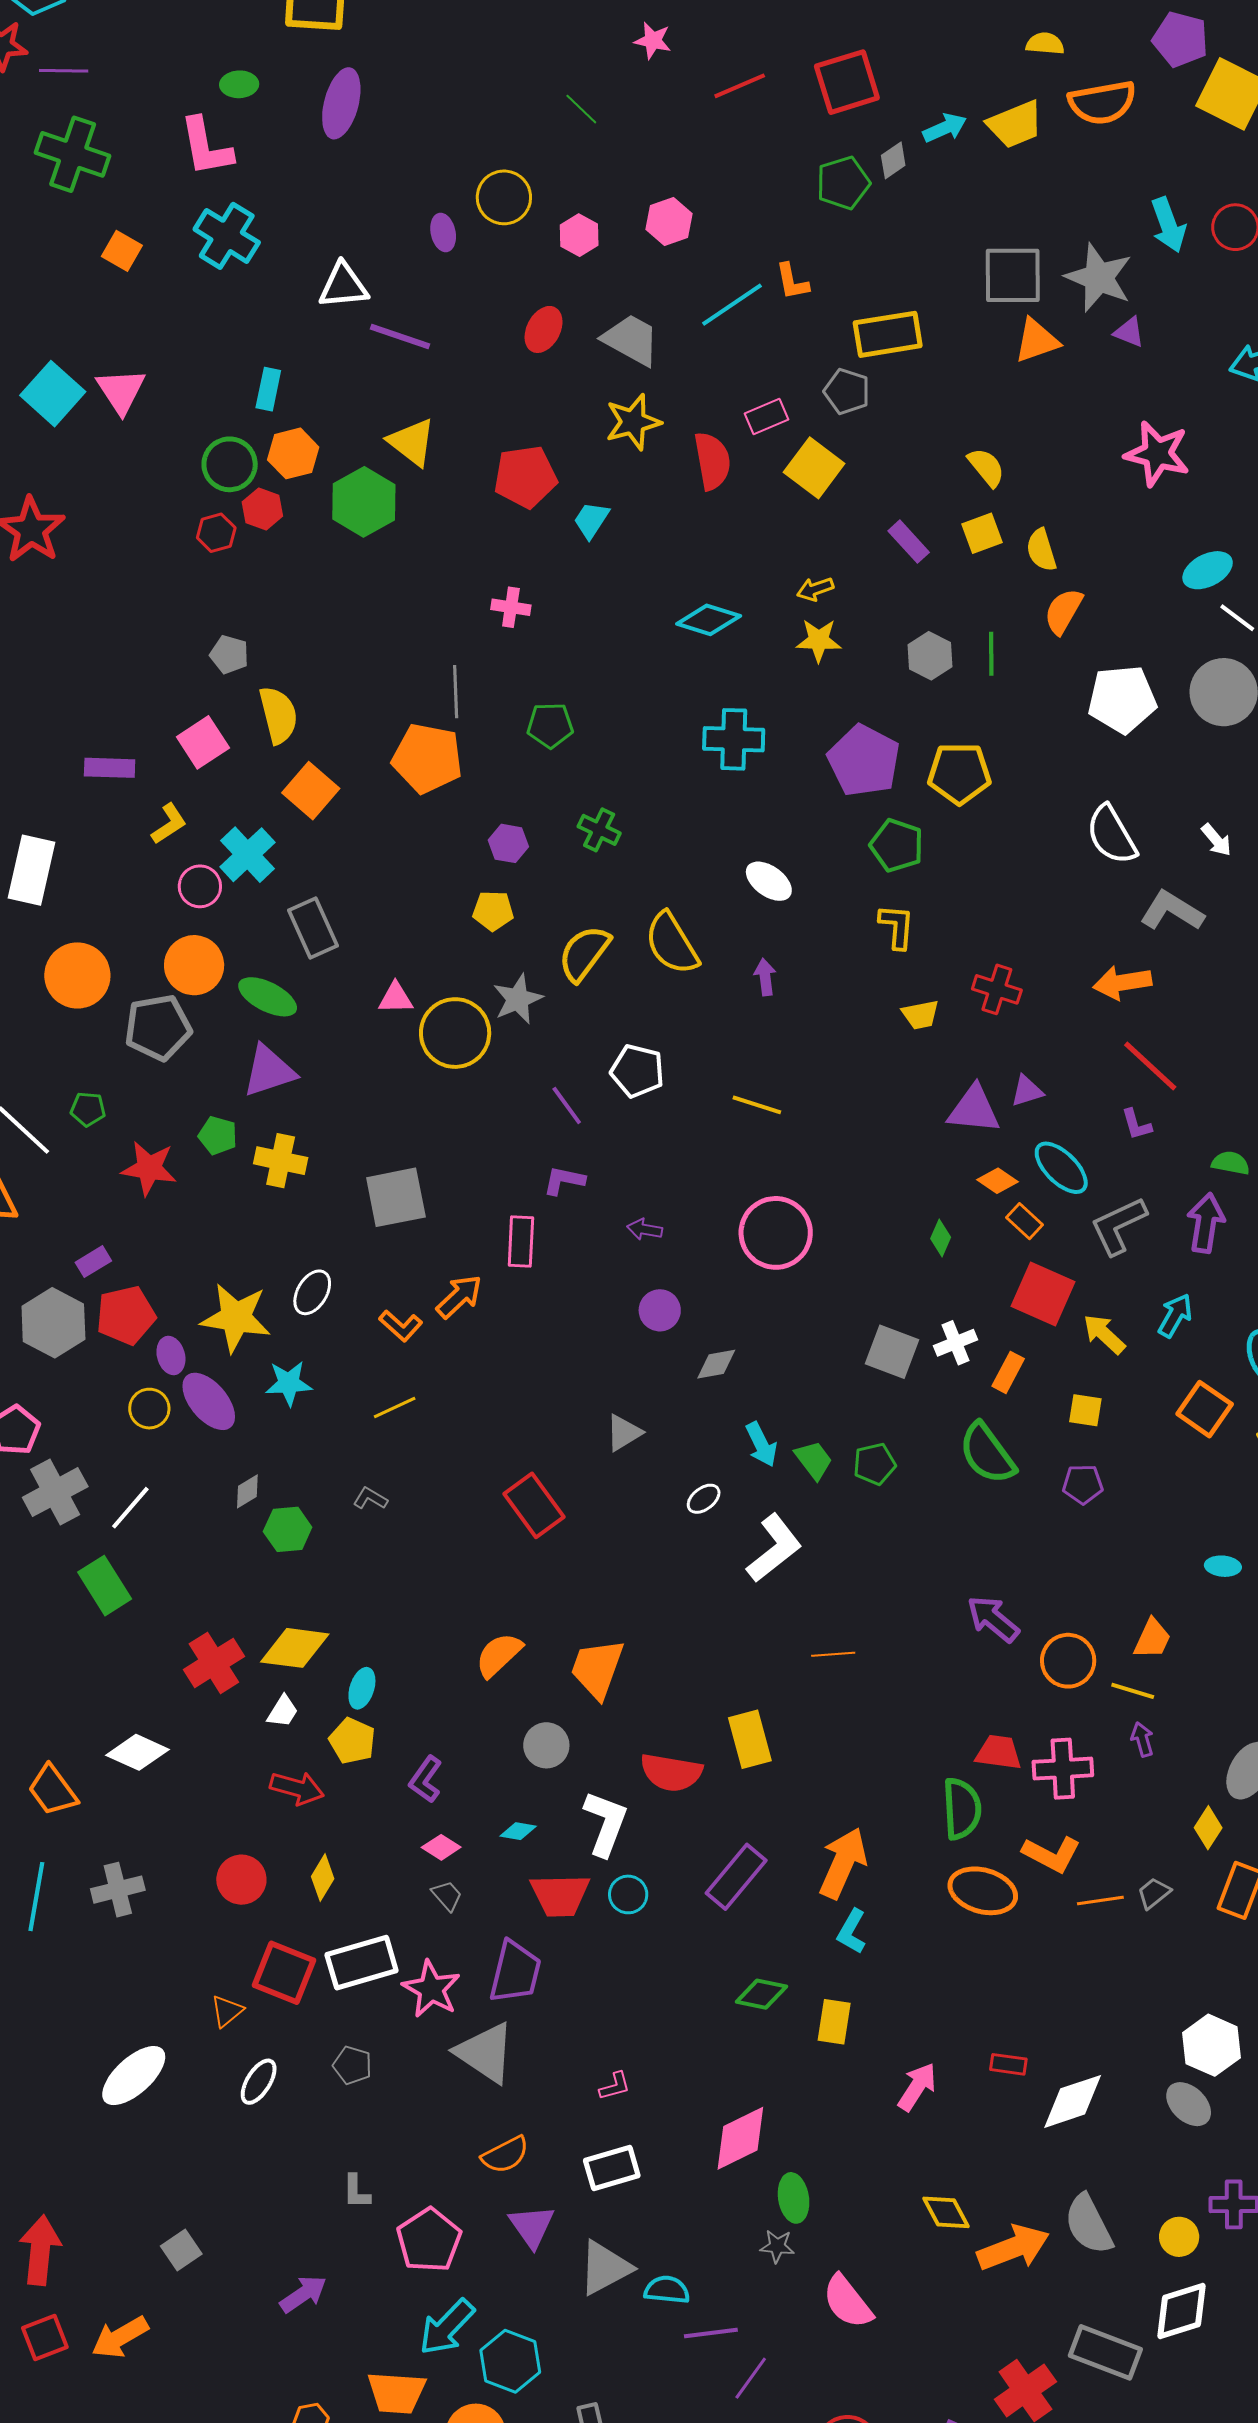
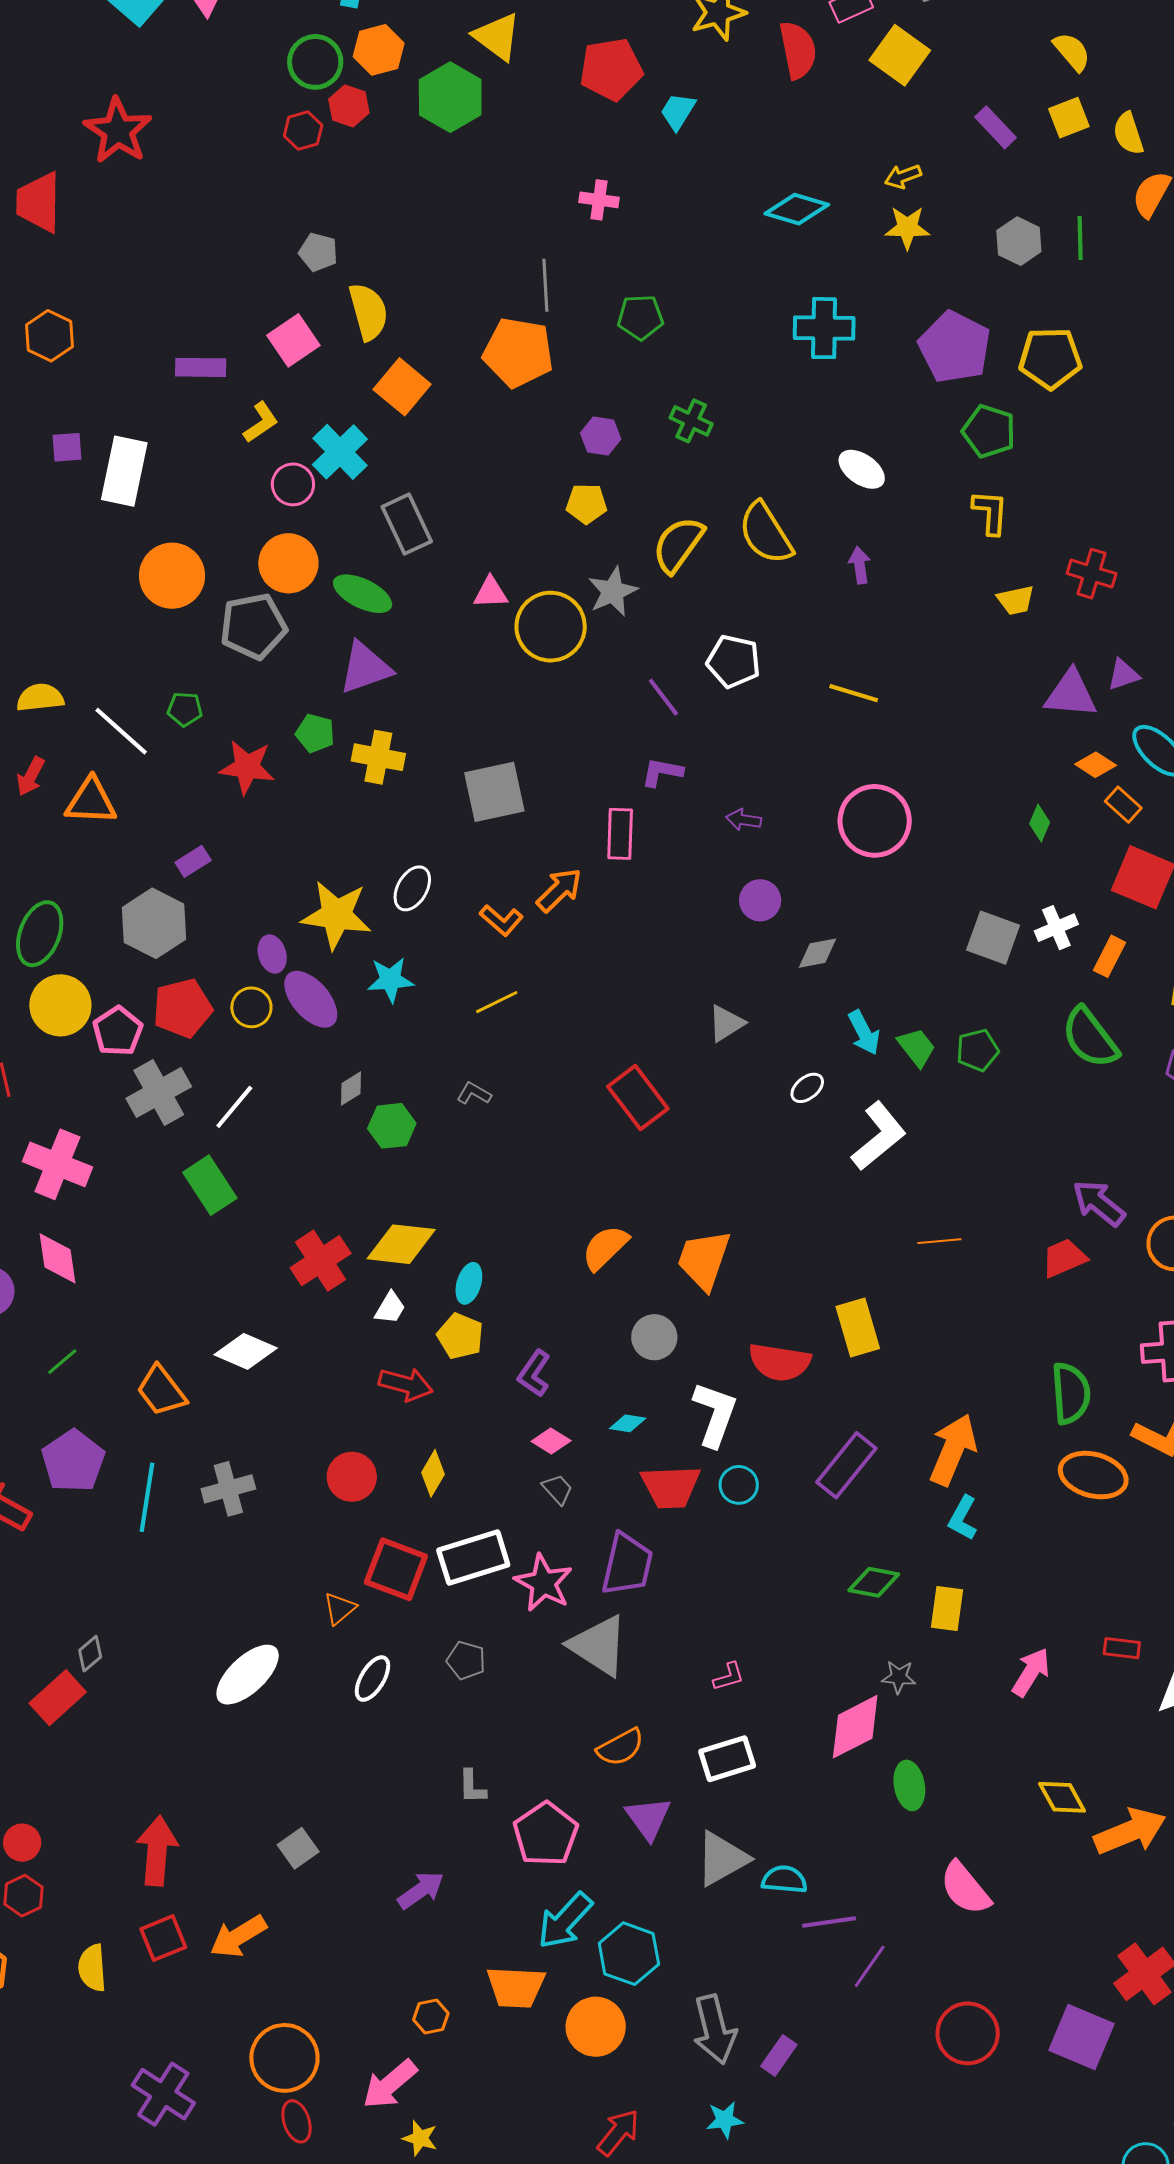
red pentagon: (126, 1315) -> (182, 1008), moved
red trapezoid: (999, 1752) -> (1064, 1258), moved, turned -30
gray star: (777, 2246) -> (899, 1677), moved

